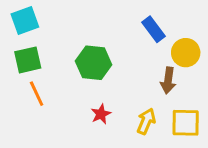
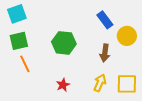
brown arrow: (168, 80) -> (105, 53), moved
red star: (101, 114) -> (63, 85), moved

